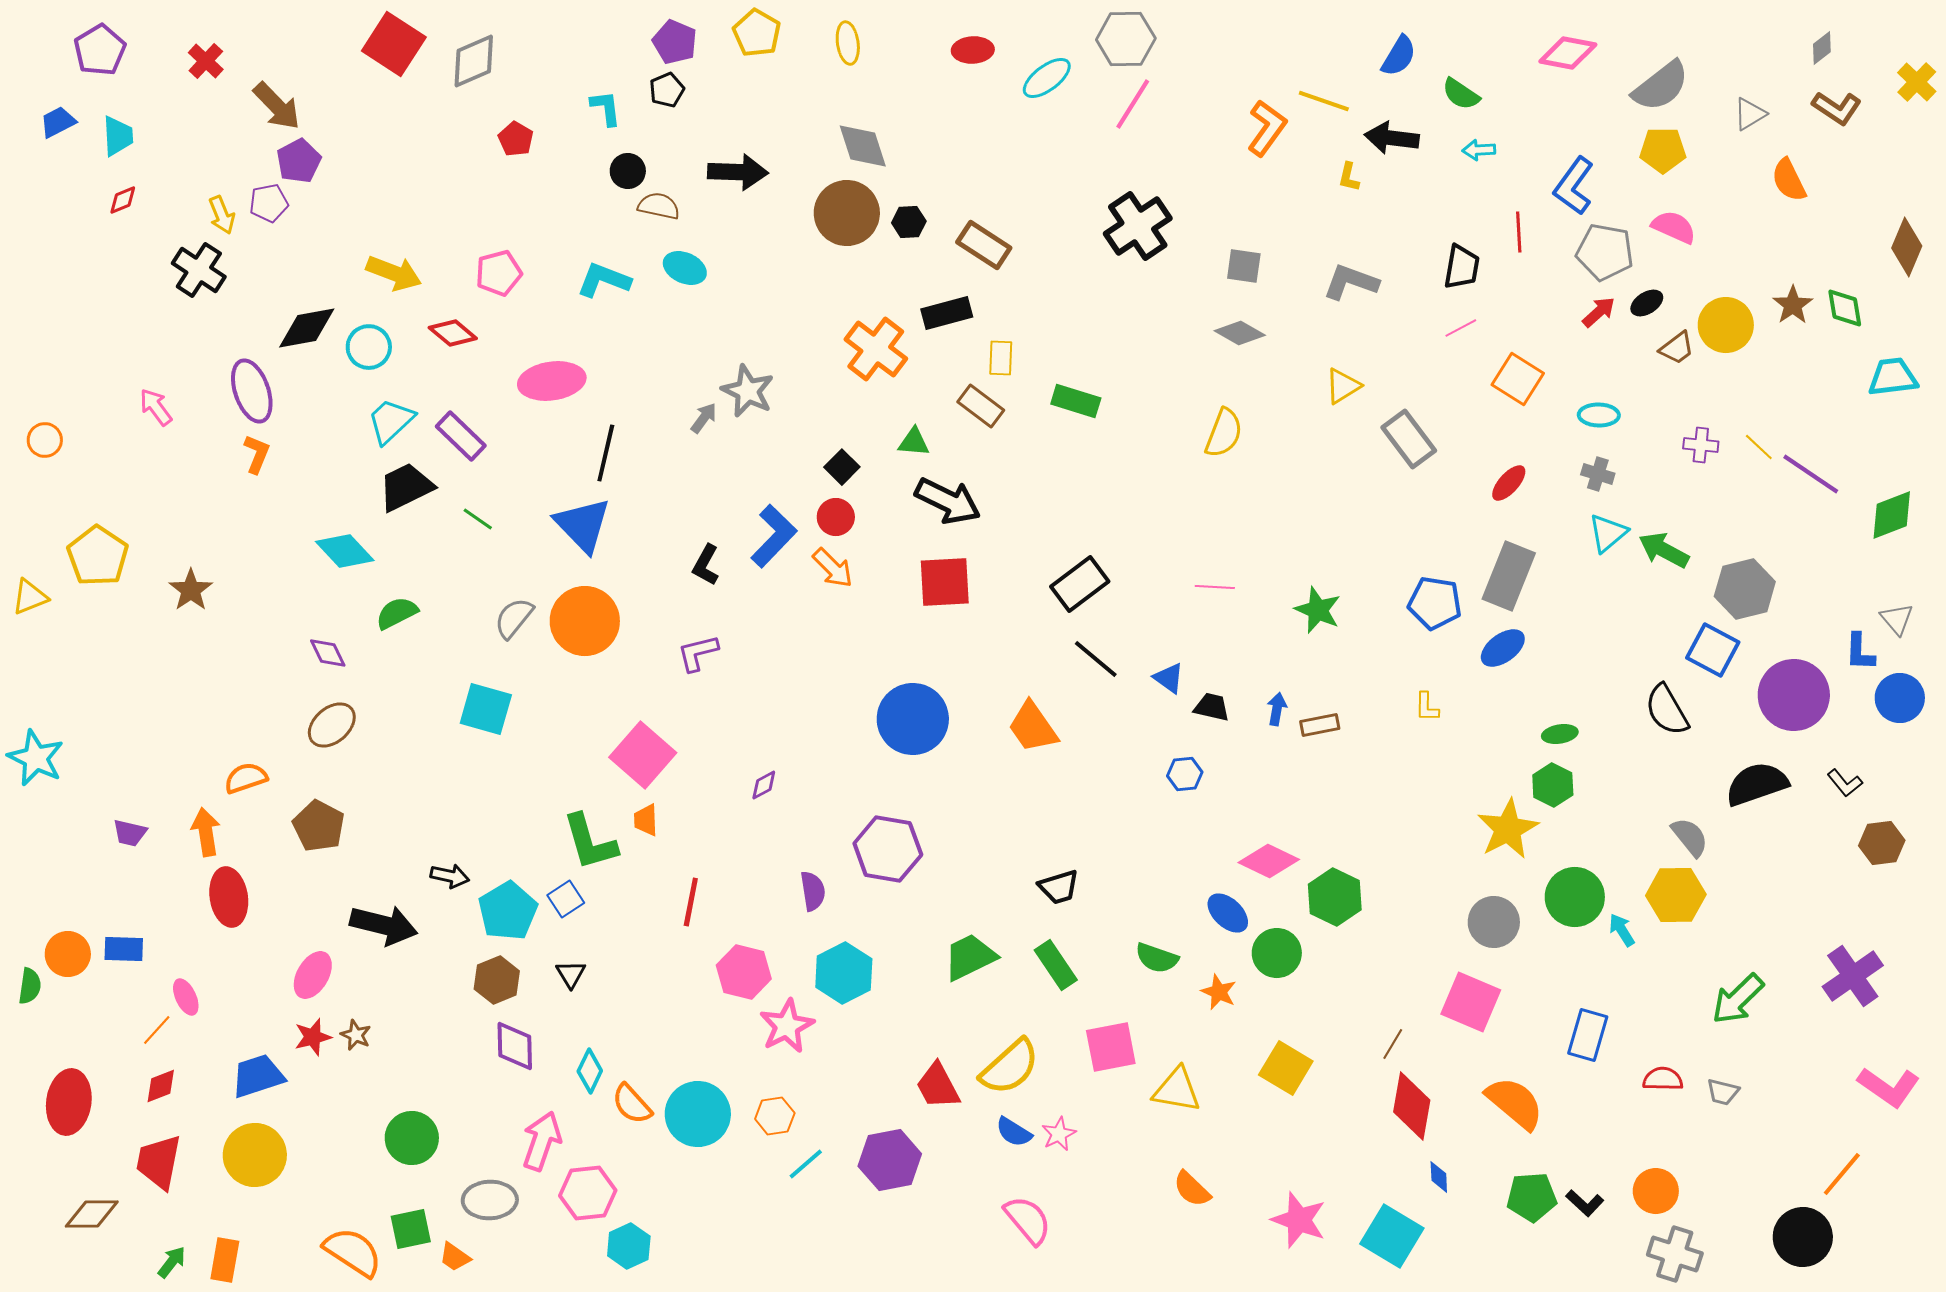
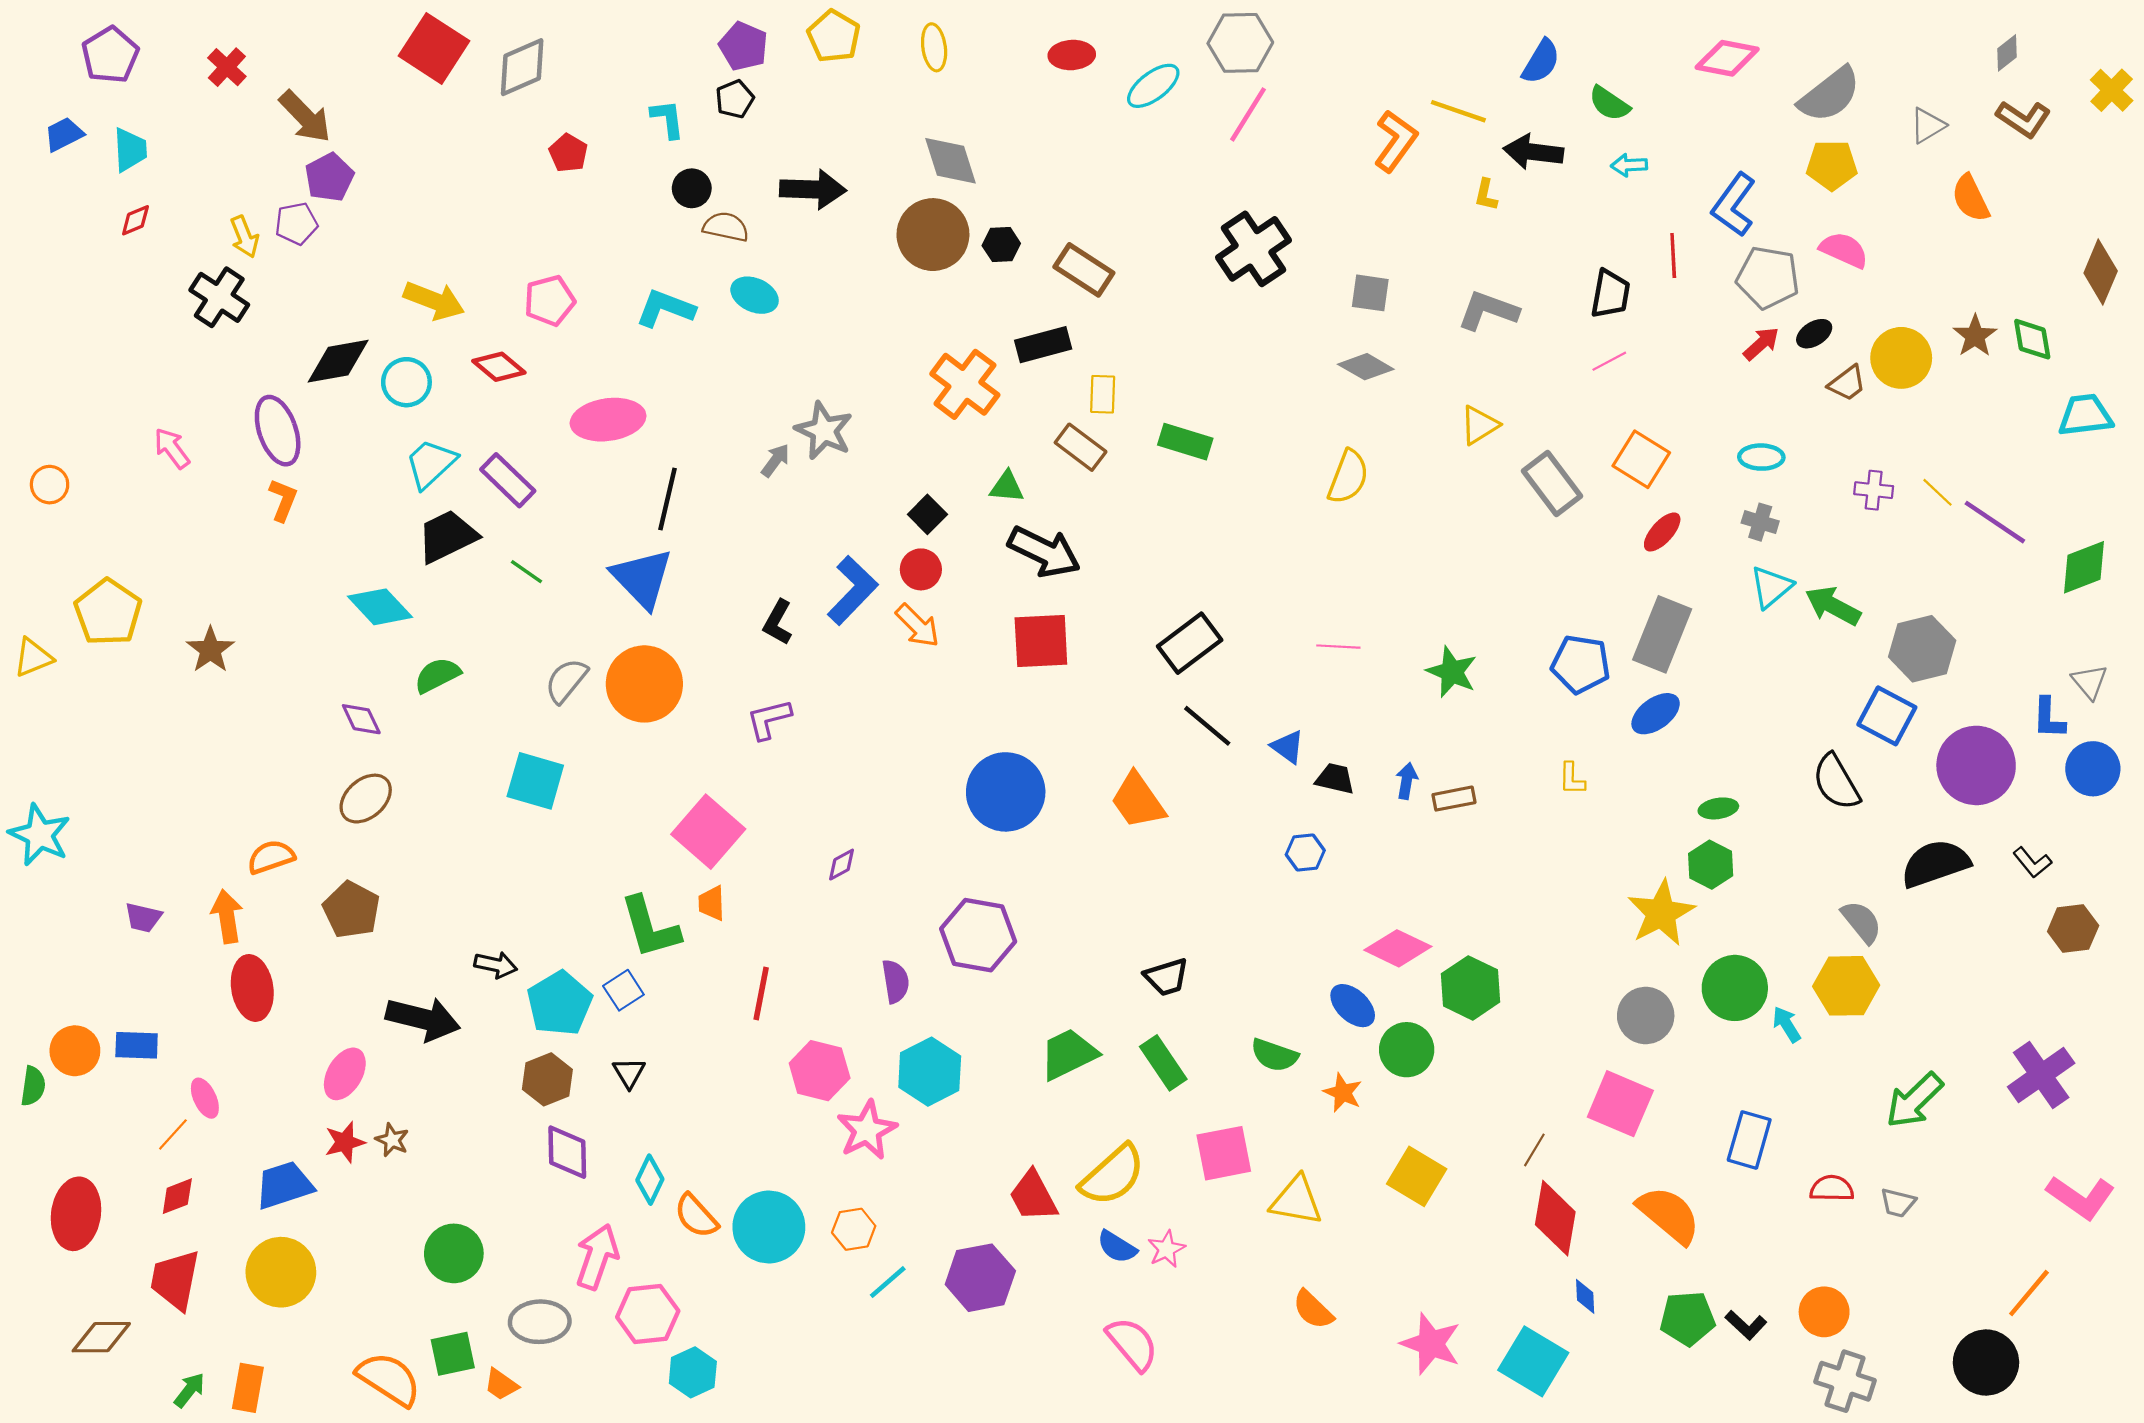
orange square: (1518, 379) -> (1641, 459), moved

